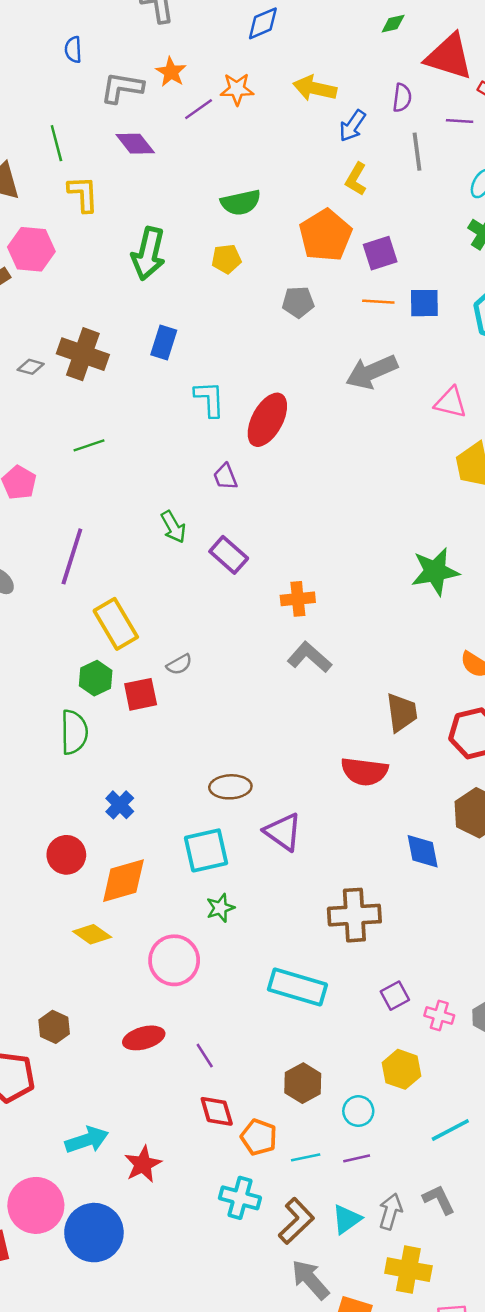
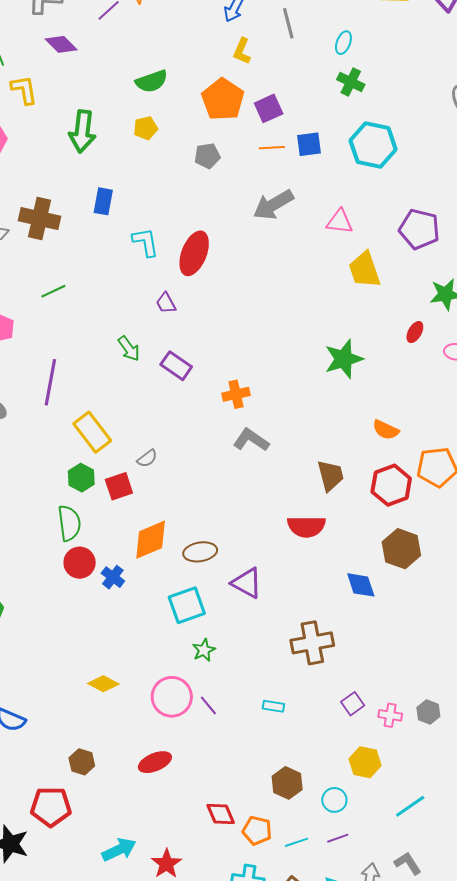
red circle: (66, 855) -> (80, 563), moved
orange diamond: (123, 881) -> (151, 540), moved
cyan rectangle: (297, 987) -> (273, 706), size x0.5
purple line: (205, 1056) -> (208, 705), moved

